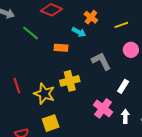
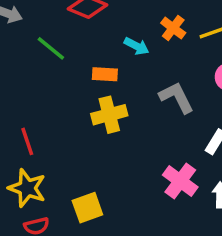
orange cross: (91, 17) -> (173, 28), moved
yellow cross: (70, 81) -> (109, 115), moved
yellow star: (44, 94) -> (27, 188), moved

